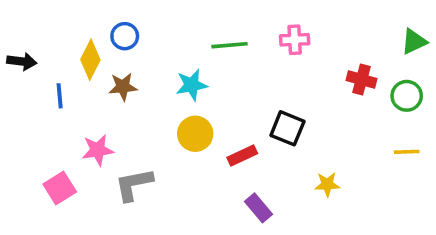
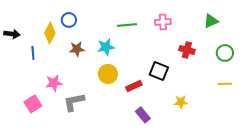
green triangle: (414, 42) -> (211, 21), moved
red cross: (361, 80) -> (187, 50), moved
brown star: (123, 87) -> (77, 49), moved

